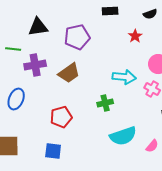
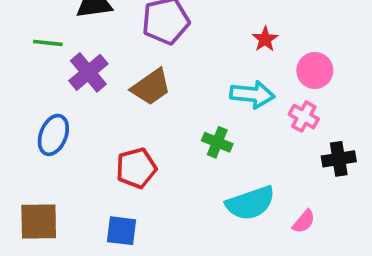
red star: (135, 36) -> (265, 39), moved
purple cross: (35, 65) -> (88, 72), turned -30
green cross: (105, 103) -> (217, 142), turned 35

